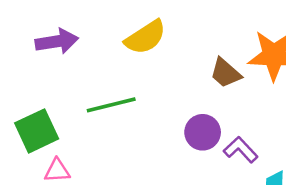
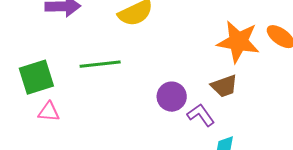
brown trapezoid: (225, 73) -> (224, 86), moved, turned -68

